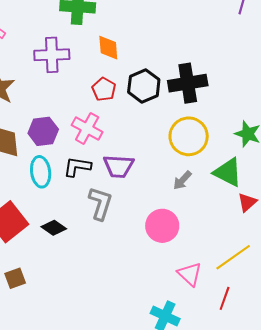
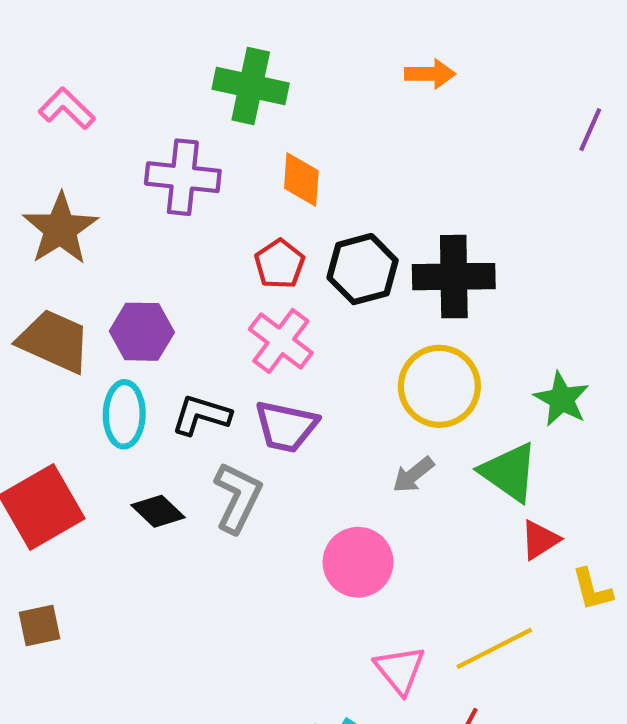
pink cross: (87, 128) -> (281, 341), moved
black diamond: (54, 228) -> (158, 511), moved

